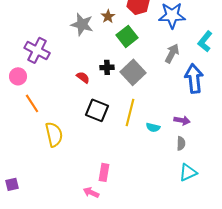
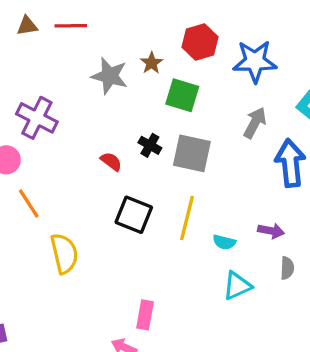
green square: (127, 36) -> (182, 95), turned -35
black cross: (107, 67) -> (150, 145), turned 32
gray square: (133, 72) -> (192, 153), turned -35
gray semicircle: (181, 143) -> (287, 268), moved
cyan triangle: (188, 172) -> (237, 286), moved

